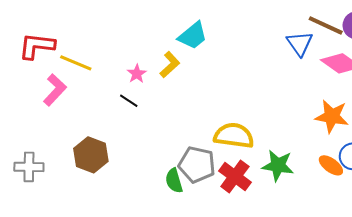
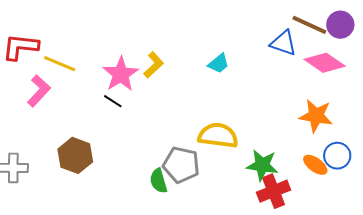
cyan trapezoid: (193, 36) -> (219, 63), moved, size x0.7
blue triangle: (300, 43) -> (283, 43), turned -36
pink star: (137, 74) -> (121, 74), size x1.8
red cross: (235, 177) -> (273, 191), moved, turned 32

